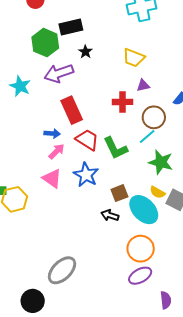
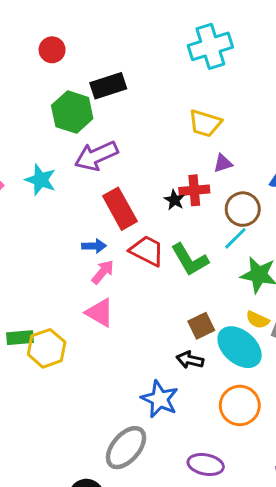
black star: (85, 52) -> (174, 200), moved
blue star: (86, 175) -> (160, 399), moved
purple ellipse: (140, 276) -> (206, 465), moved, turned 45

